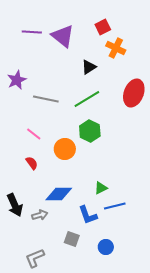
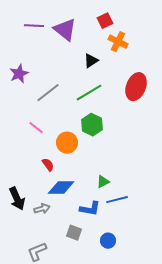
gray line: (46, 99) -> (48, 93), turned -50
red semicircle: (32, 163) -> (48, 165), moved
blue L-shape: (88, 215) -> (90, 209), turned -60

